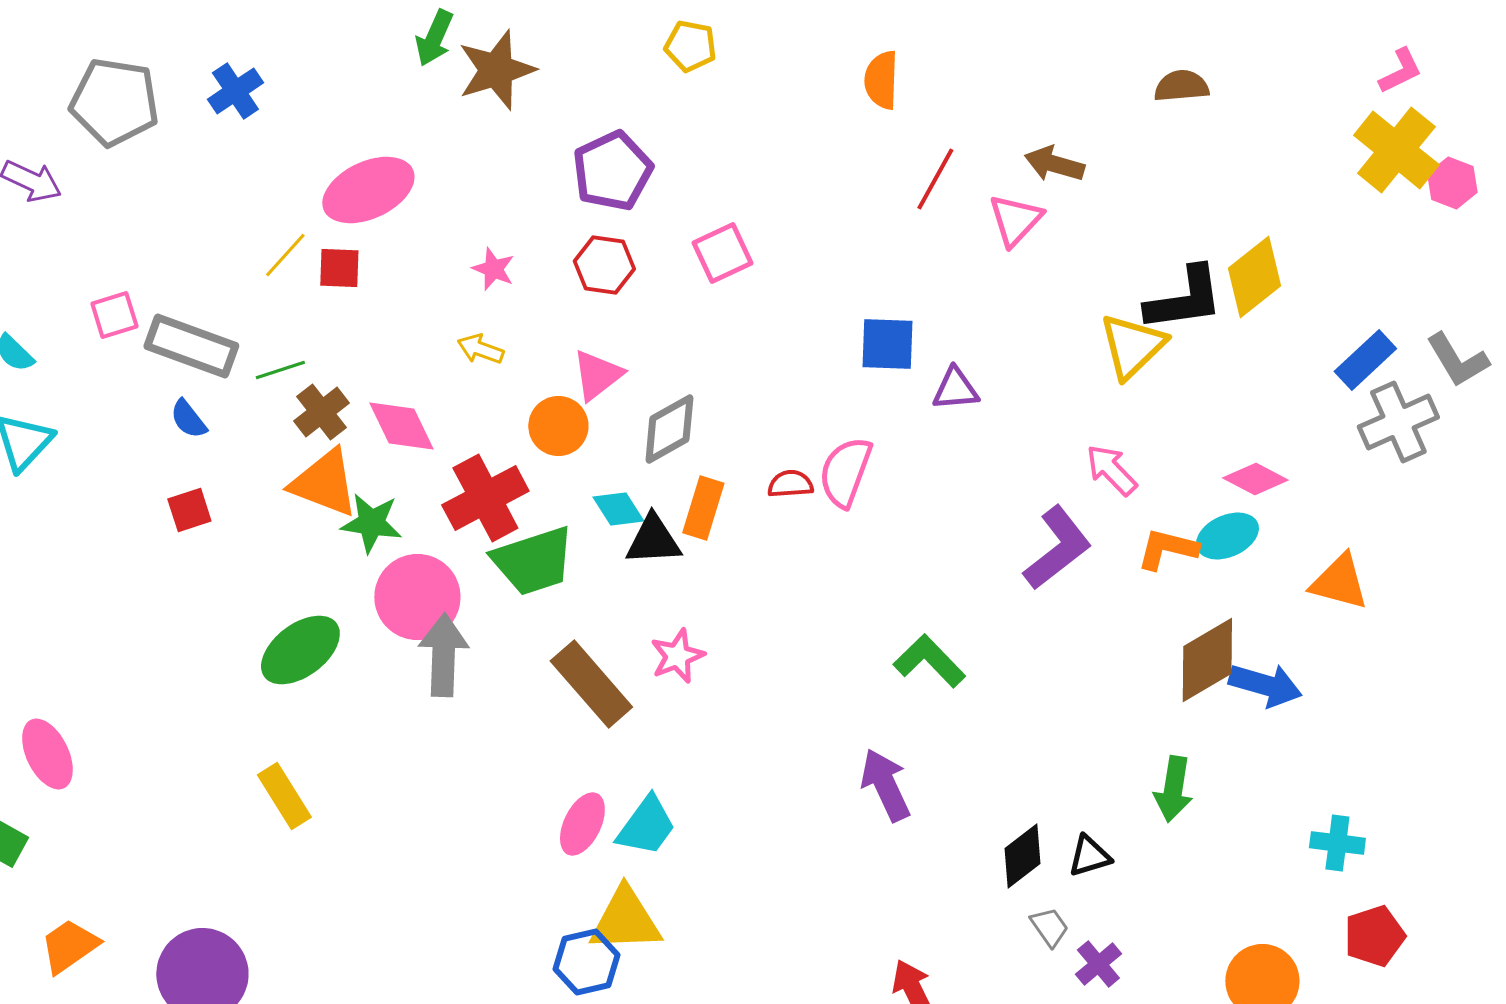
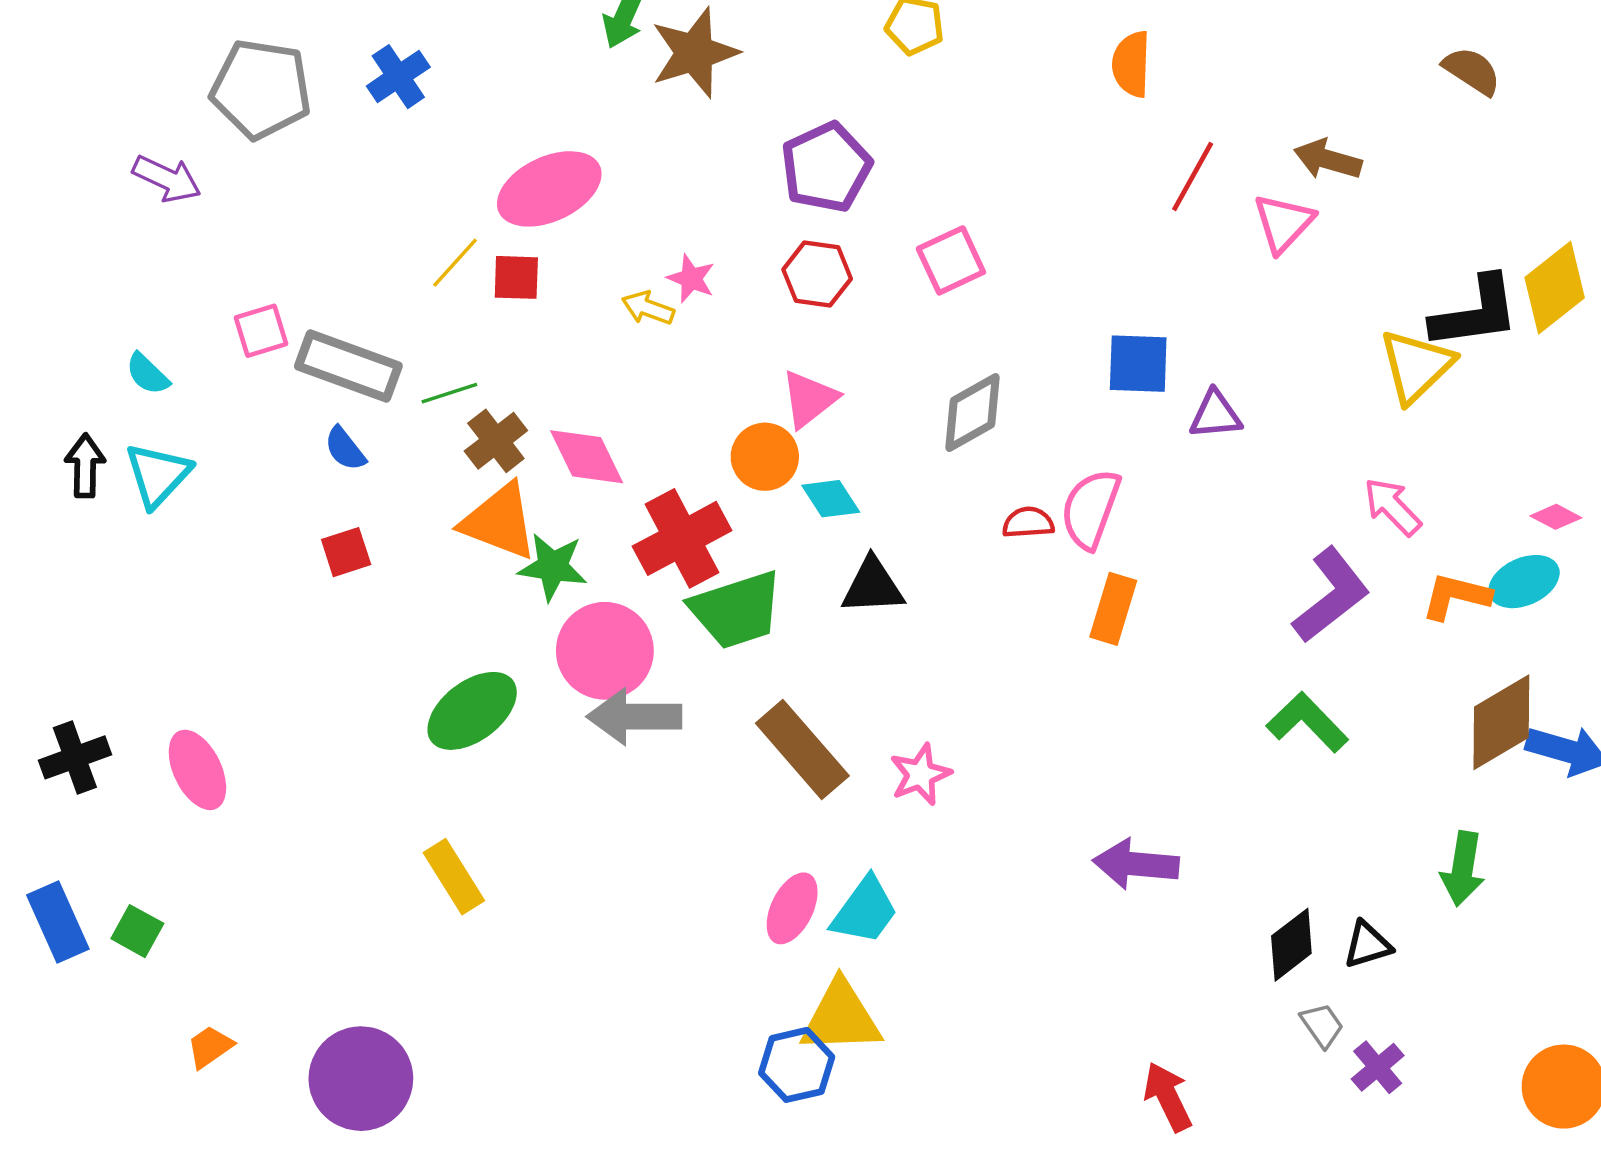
brown semicircle: (1181, 86) -> (1472, 71), turned 38
yellow arrow: (480, 349) -> (648, 308), moved
gray diamond: (669, 429) -> (973, 412), moved
pink diamond: (1255, 479) -> (1556, 517), size x0.7
orange rectangle: (703, 508) -> (1113, 609), moved
cyan diamond: (618, 509) -> (831, 499), moved
gray arrow: (443, 655) -> (634, 717), turned -92
pink star: (677, 656) -> (920, 774), moved
green L-shape: (929, 661) -> (1307, 722), moved
pink ellipse: (47, 754) -> (197, 770), moved
purple arrow: (885, 785) -> (1136, 864), turned -60
orange trapezoid: (69, 946) -> (210, 1047), size x0.7

